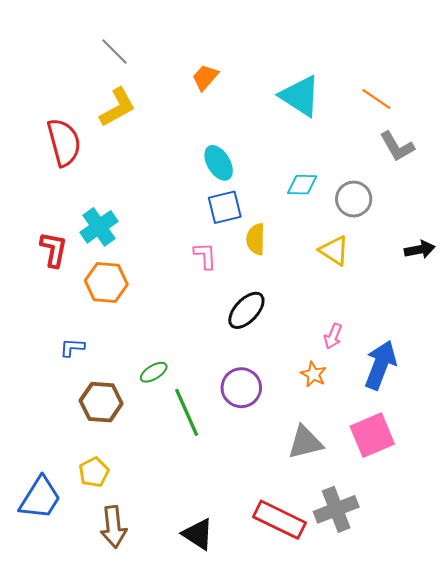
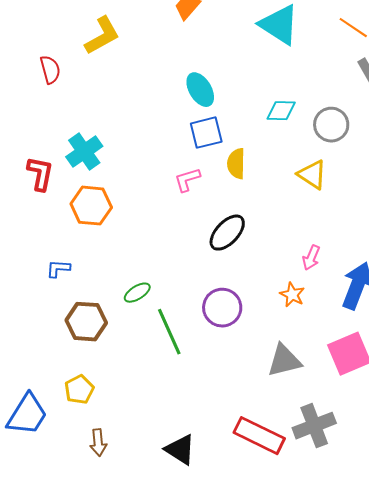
red semicircle: (64, 142) -> (50, 70), size x0.6
pink L-shape: (205, 256) -> (187, 180), turned -104
brown arrow: (113, 527) -> (98, 443), size x0.7

